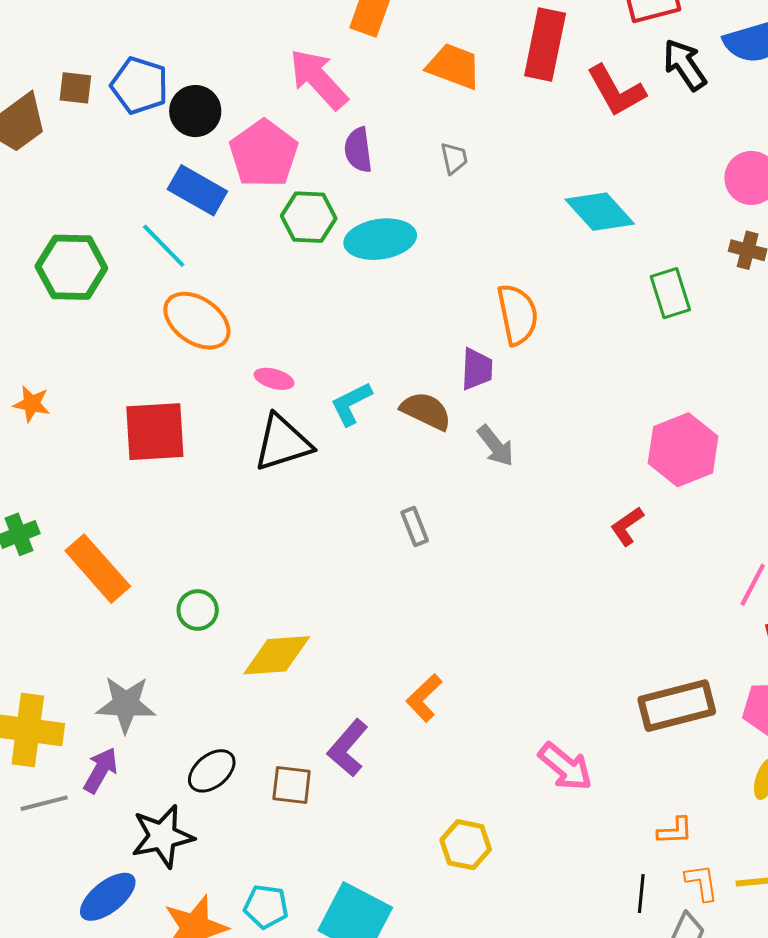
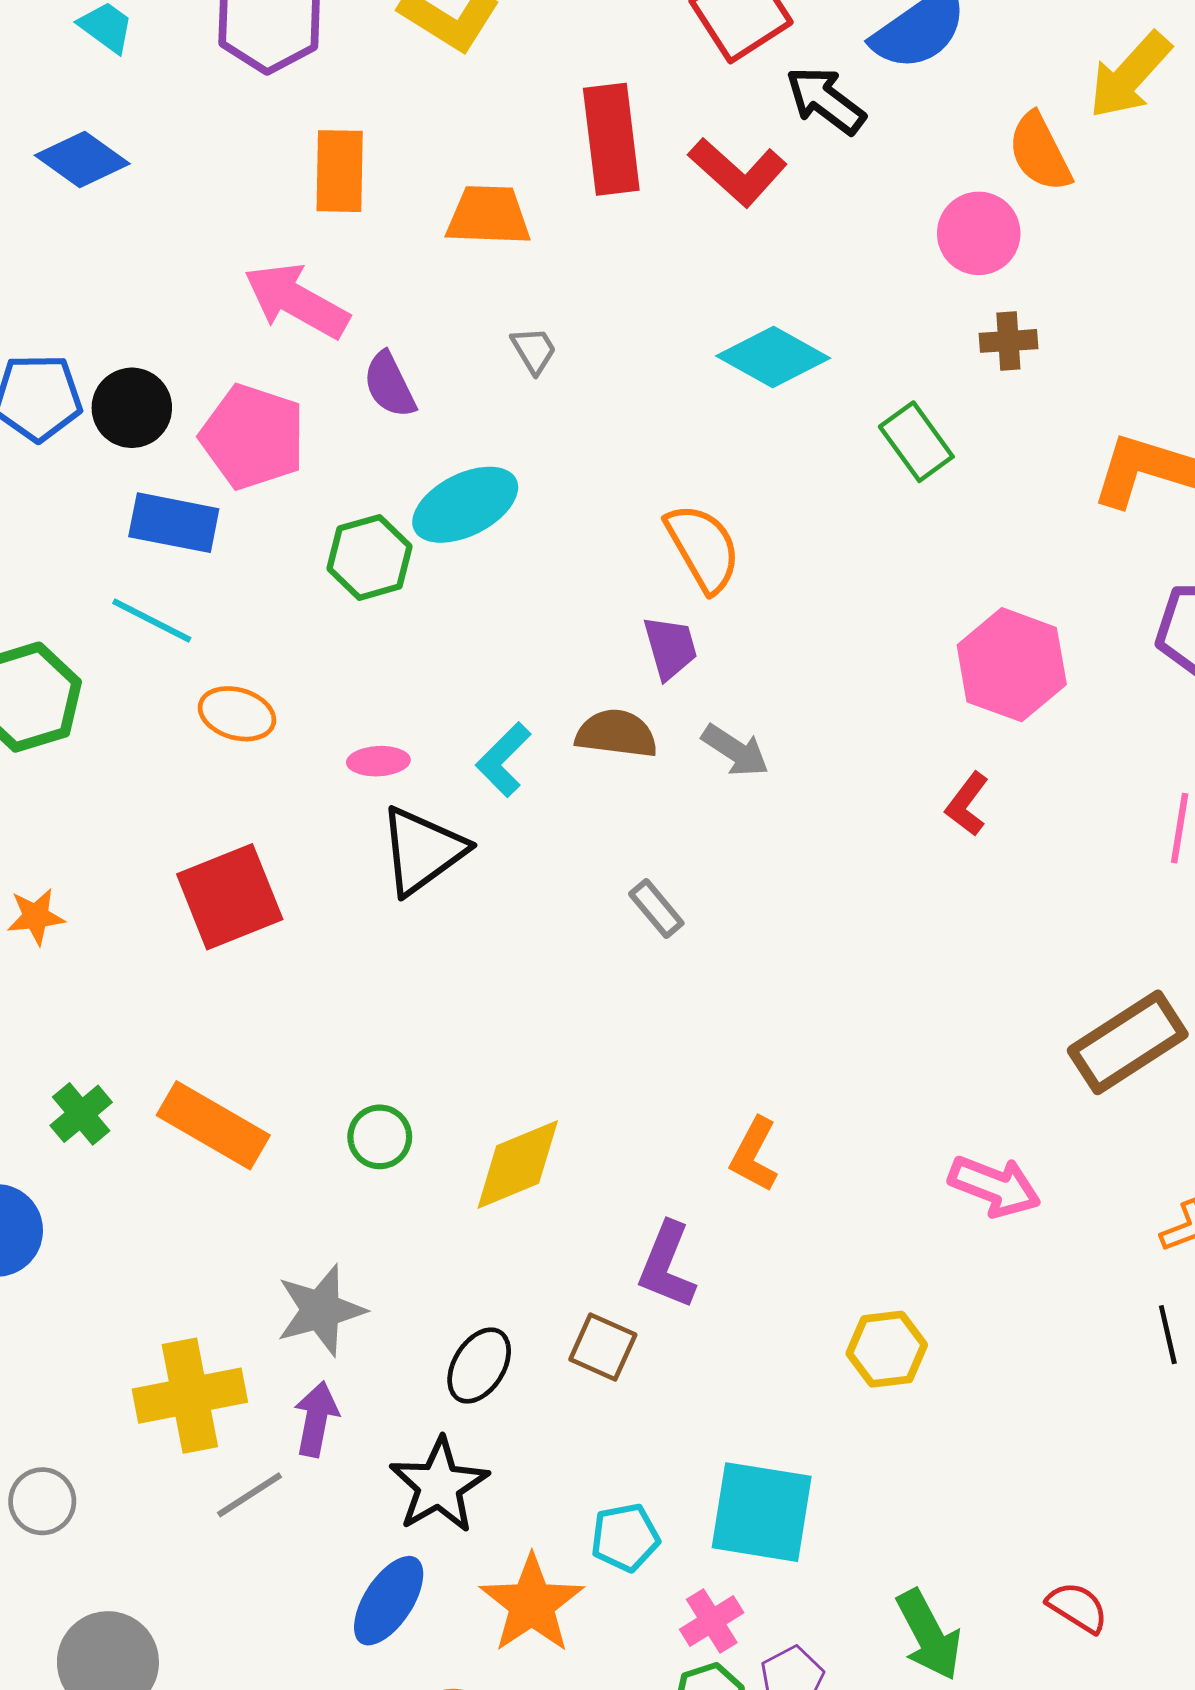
green hexagon: (309, 217) -> (369, 557), moved
orange ellipse: (197, 321) -> (237, 714), size x0.7
brown square: (292, 785) -> (603, 1347), turned 36

